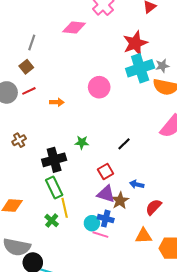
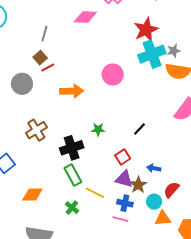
red line: (29, 91) -> (48, 68), moved
orange arrow: (57, 102) -> (72, 91), size x1.6
brown cross: (19, 140) -> (36, 130), size x1.5
yellow line: (65, 208) -> (95, 193), moved, turned -48
cyan circle: (92, 223) -> (154, 202), moved

